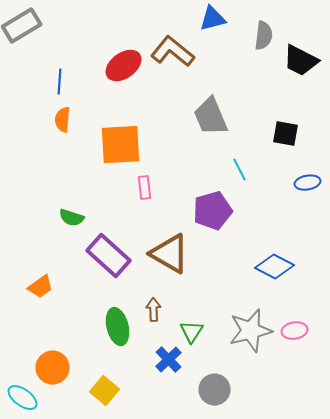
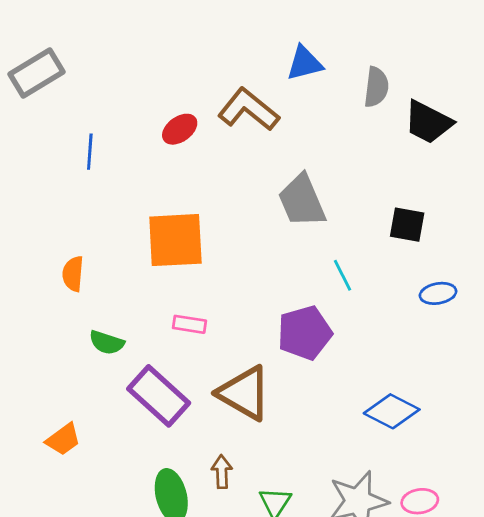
red ellipse: (124, 66) -> (180, 129), size x0.7
orange semicircle: (63, 120) -> (73, 274), moved
pink rectangle: (145, 188) -> (190, 324), moved, turned -75

